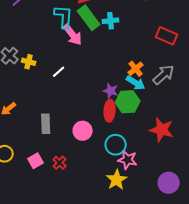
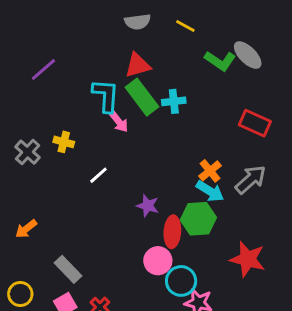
pink arrow: (73, 35) -> (119, 122), size x0.7
yellow cross: (29, 62) -> (64, 142), moved
purple star: (111, 91) -> (148, 206), moved
gray rectangle: (46, 124) -> (68, 269), moved, turned -42
pink circle: (83, 131) -> (158, 261), moved

